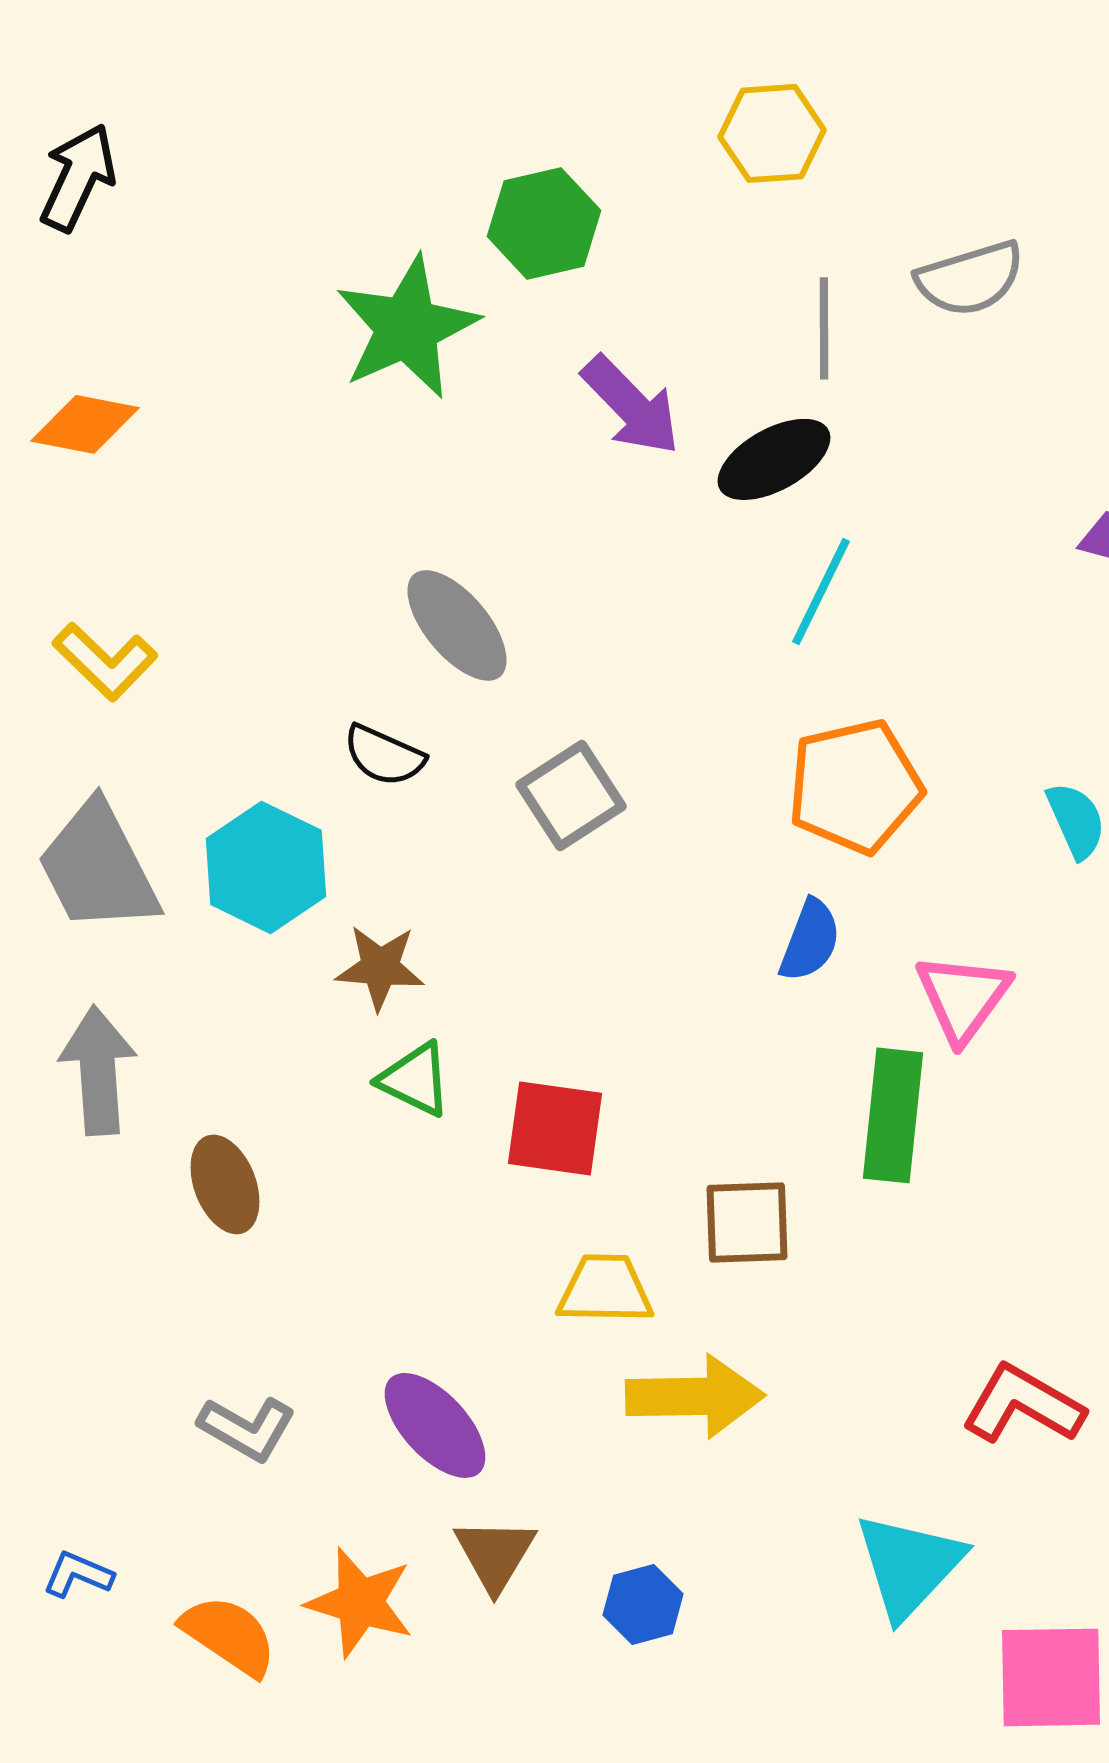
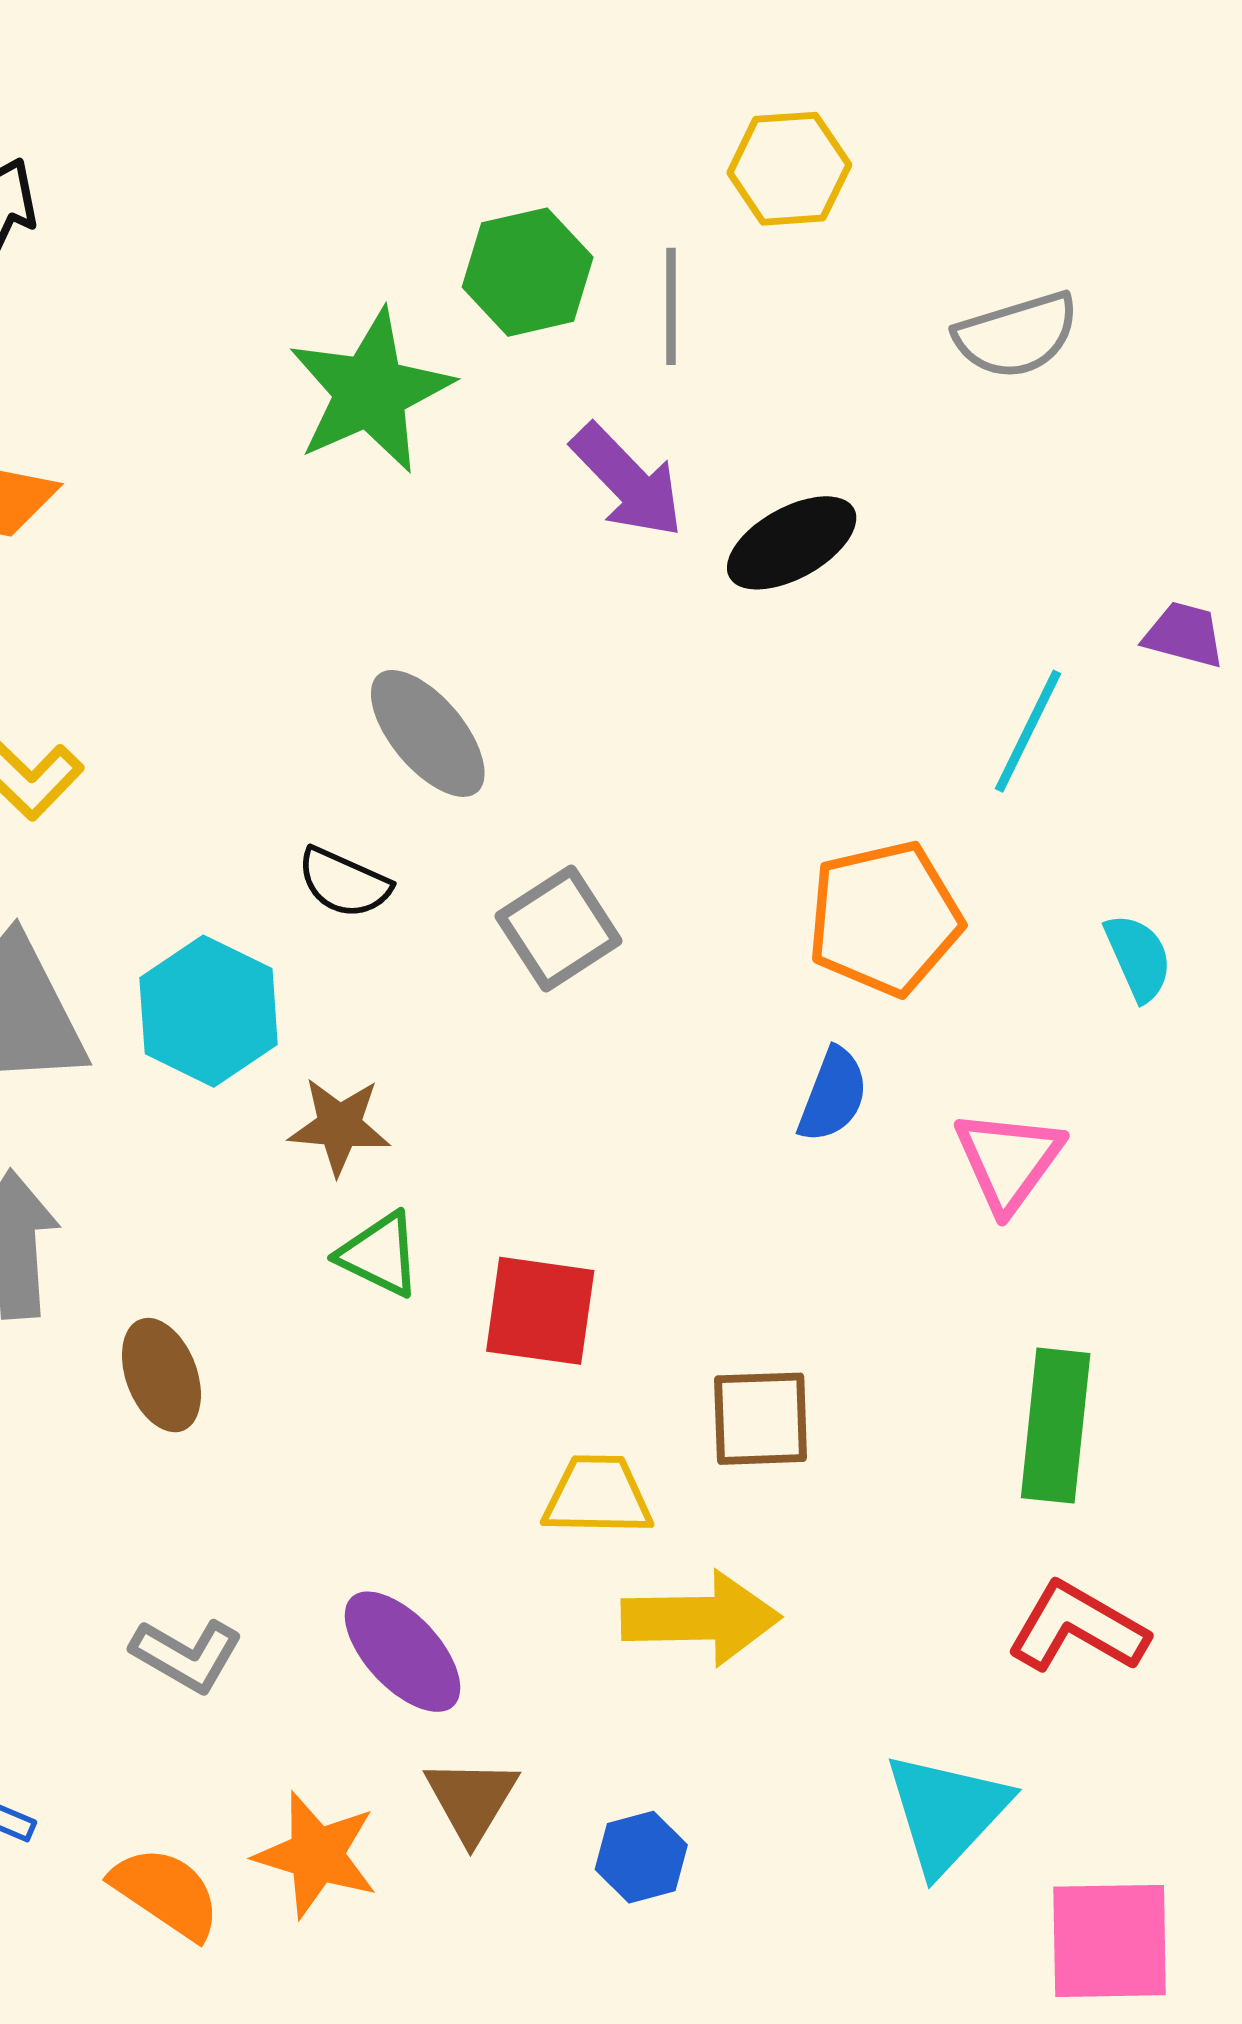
gray line: (824, 328) -> (671, 306), moved
cyan line: (821, 591) -> (1028, 731), moved
green rectangle: (893, 1115) -> (1056, 1426), moved

